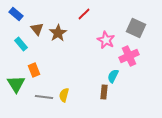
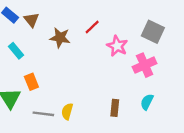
red line: (84, 14) -> (92, 27), moved
brown triangle: (37, 29) -> (31, 20), moved
brown star: (58, 33) -> (60, 38), turned -30
cyan semicircle: (113, 76) -> (147, 102), moved

